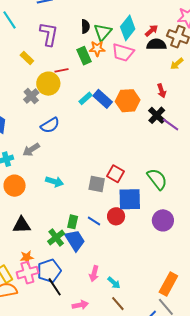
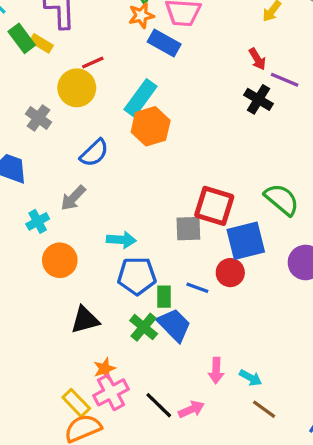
green rectangle: (84, 56) -> (22, 38), moved
yellow rectangle: (27, 58) -> (41, 43), moved
gray cross: (31, 96) -> (39, 118), moved
cyan rectangle: (86, 98) -> (141, 98), size x1.6
blue rectangle: (103, 99) -> (164, 43), moved
orange hexagon: (128, 101) -> (151, 126), moved
purple line: (171, 124) -> (285, 80), moved
red square: (115, 174) -> (214, 206), size x1.4
blue pentagon: (49, 271) -> (137, 276), moved, turned 30
pink arrow: (80, 305) -> (191, 409), moved

